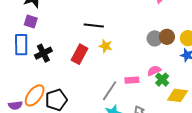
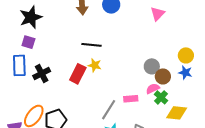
brown circle: (167, 37) -> (163, 76), moved
gray circle: (155, 38) -> (152, 66), moved
yellow star: (106, 46) -> (95, 65), moved

